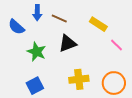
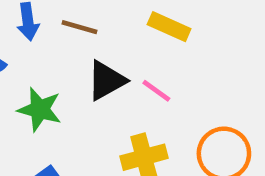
pink line: (117, 45) -> (156, 91), moved

